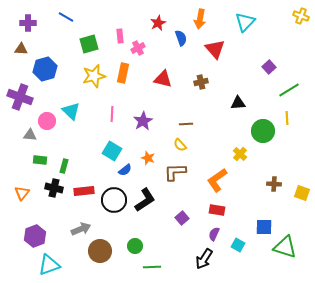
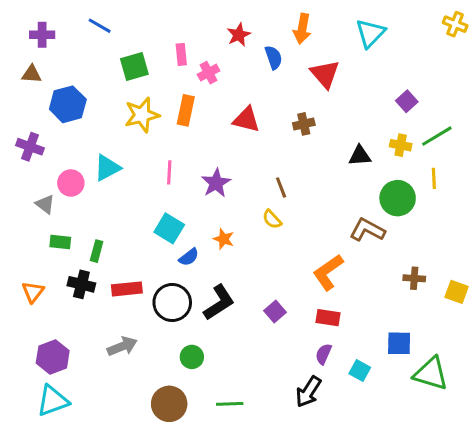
purple cross: (20, 97) -> (30, 147), size x0.7
cyan triangle: (71, 111) -> (107, 168), turned 48
brown line: (186, 124) -> (281, 188), turned 72
gray triangle: (30, 135) -> (45, 204), turned 32
yellow cross: (240, 154) -> (401, 145), moved, turned -32
brown L-shape: (175, 172) -> (367, 230), moved, turned 30
purple square: (182, 218) -> (275, 312), moved
green circle: (135, 246) -> (192, 357), moved
brown circle: (100, 251) -> (169, 404), moved
cyan triangle: (49, 265) -> (53, 401), moved

